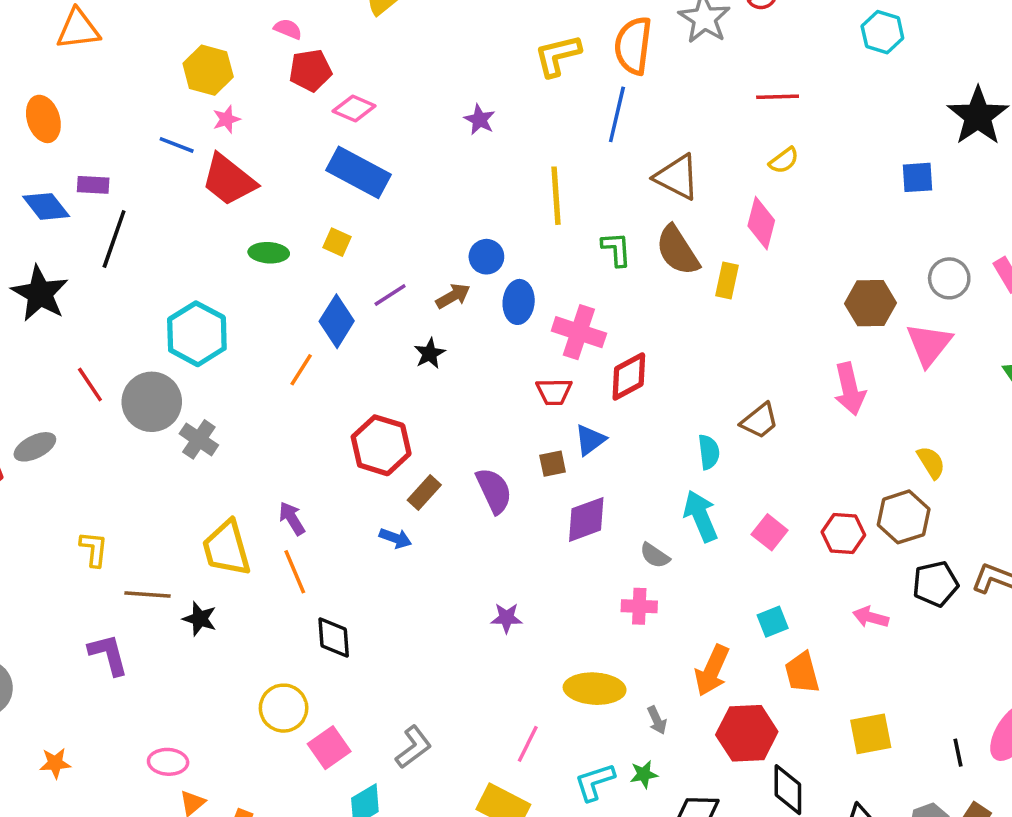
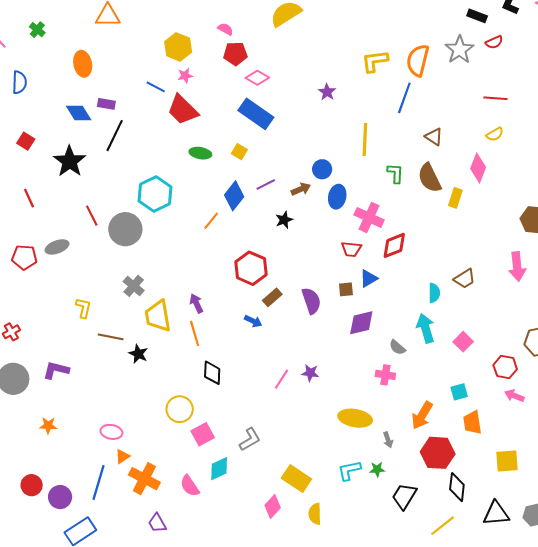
brown triangle: (677, 177) -> (434, 137), size x0.7
gray cross: (199, 439) -> (134, 286), moved
red hexagon: (843, 533) -> (505, 367), moved
purple L-shape: (108, 654) -> (56, 370), moved, turned -68
pink line: (528, 744) -> (281, 379), moved

